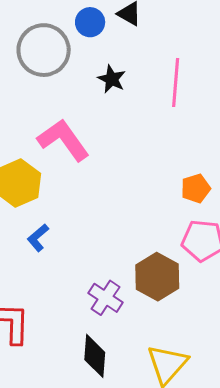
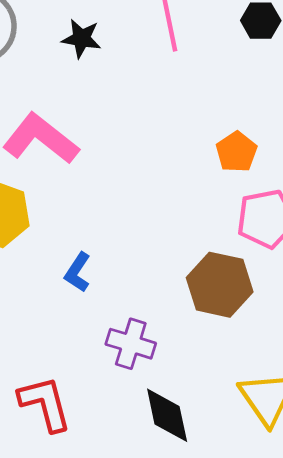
blue L-shape: (38, 238) -> (78, 272), moved
purple cross: (105, 298) -> (131, 344), moved

